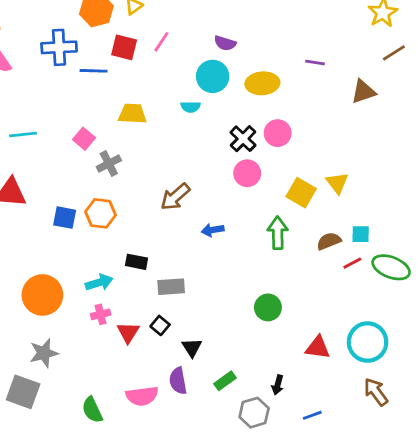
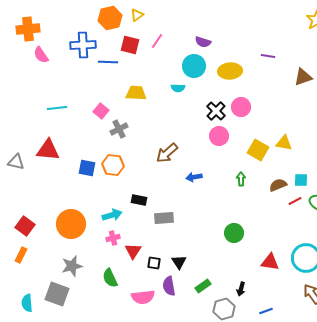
yellow triangle: (337, 183) -> (284, 143), turned -42
green arrow: (278, 233) -> (241, 179), size x0.6
black square: (160, 325) -> (154, 263), moved, turned -32
green semicircle: (92, 410) -> (110, 278), moved

